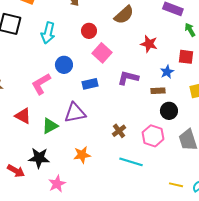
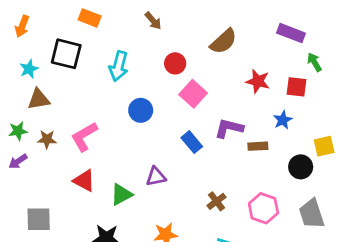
red square: (186, 57) -> (297, 87), moved
pink L-shape: (41, 84) -> (84, 137), moved
blue rectangle: (90, 84) -> (192, 142), moved, turned 63
brown rectangle: (158, 91) -> (258, 146), moved
black circle: (169, 111) -> (301, 167), moved
purple triangle: (75, 113) -> (156, 177), size x0.7

